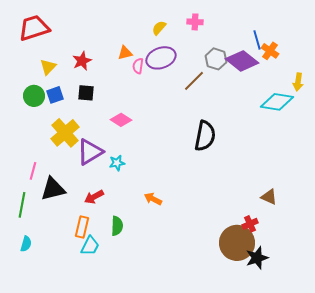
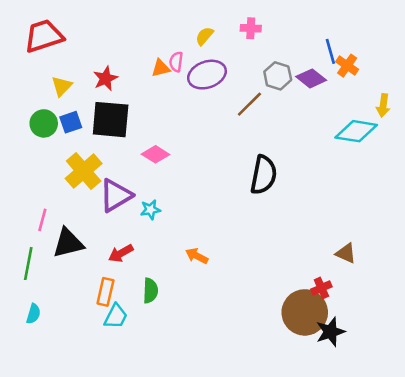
purple diamond: (242, 61) -> (311, 78), size x0.7
pink semicircle: (138, 66) -> (176, 62), moved
black square: (86, 93) -> (111, 120), size x1.8

